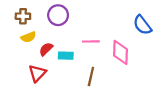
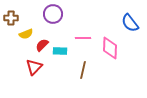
brown cross: (23, 16) -> (11, 18), moved

